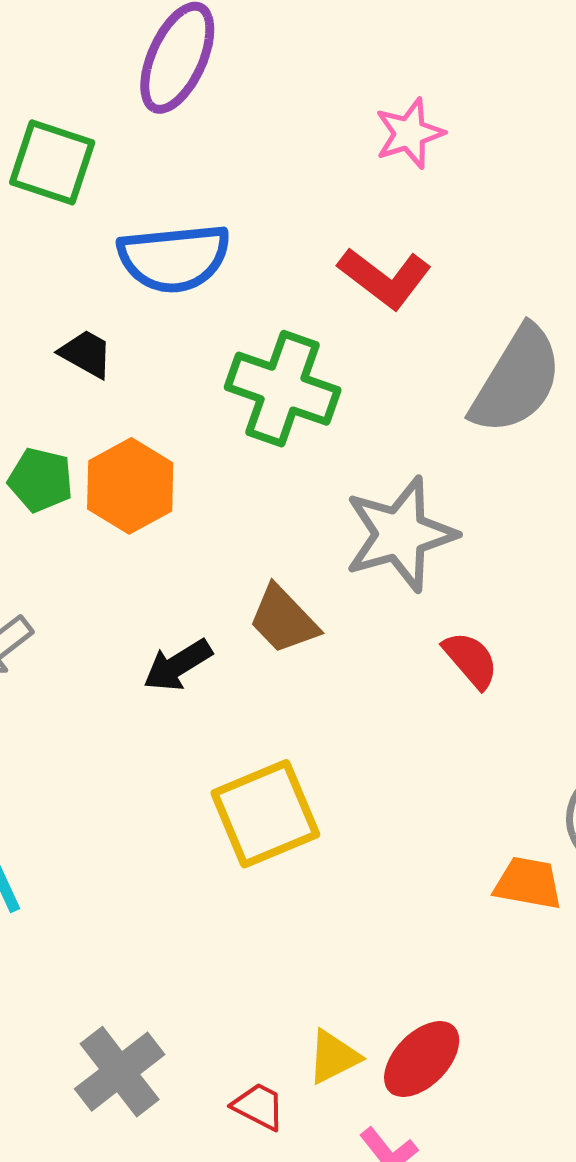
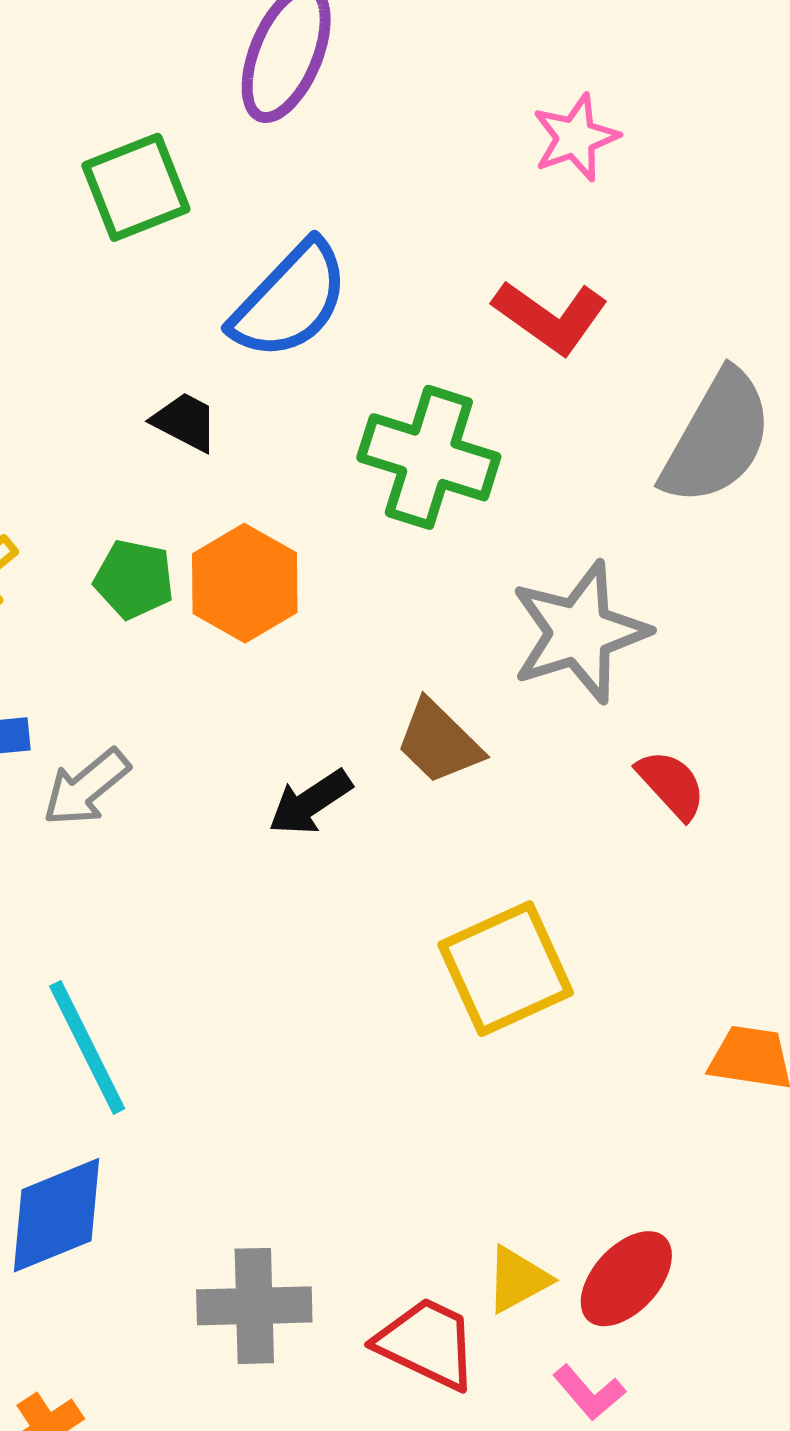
green square: (52, 162) -> (136, 187), turned -38
blue semicircle: (174, 258) -> (290, 300), turned -39
yellow square: (265, 814) -> (506, 969), moved
gray cross: (120, 1072) -> (254, 1306), turned 38
red trapezoid: (259, 1106) -> (427, 1343), size x1.6

